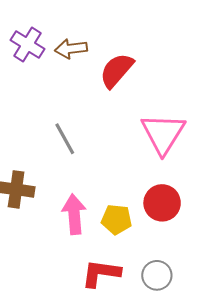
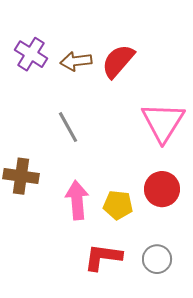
purple cross: (28, 45) -> (31, 54), moved
brown arrow: (71, 49) -> (76, 61), moved

